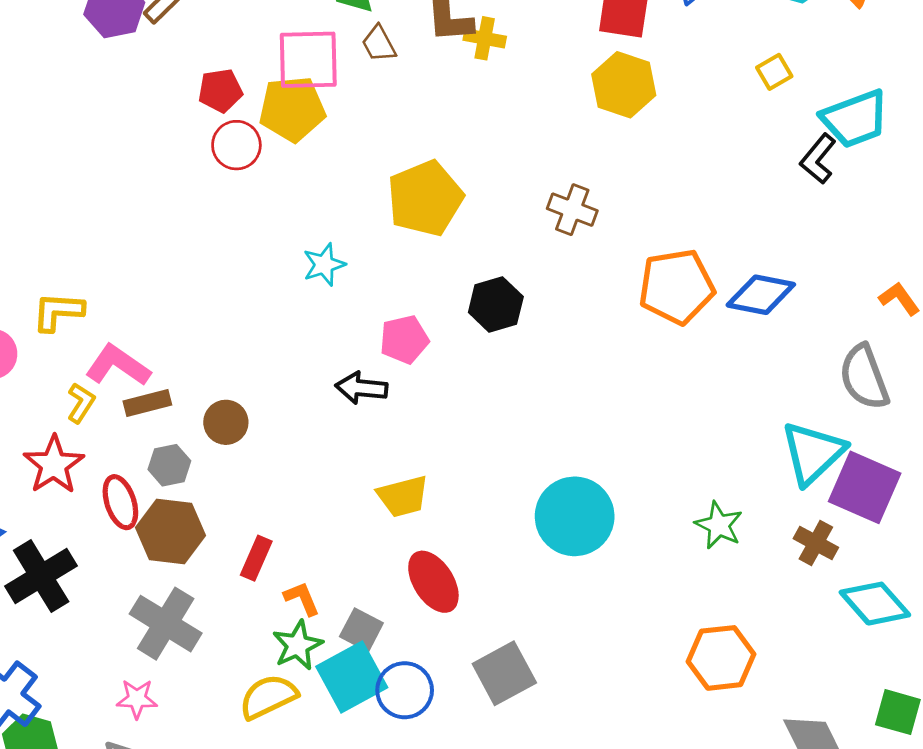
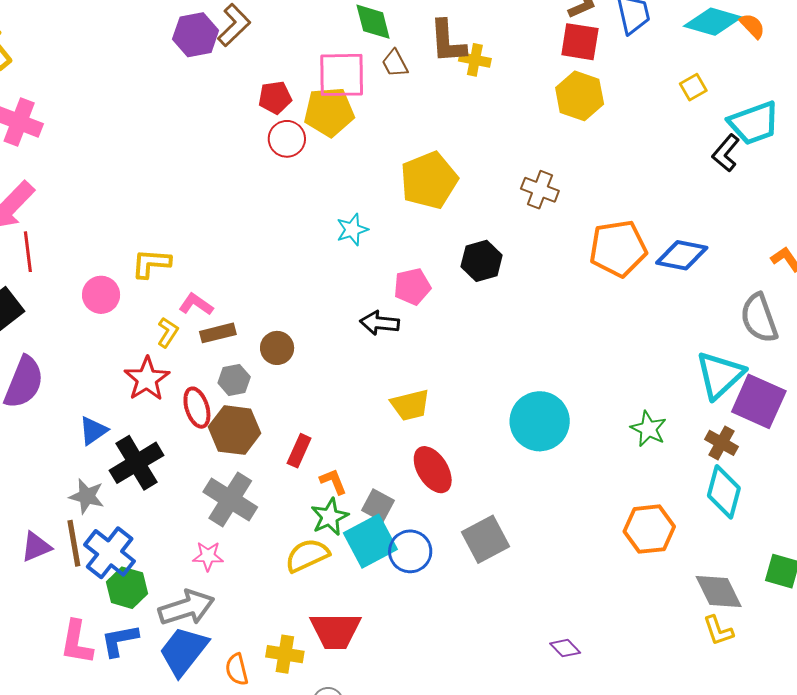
pink L-shape: (118, 365) -> (196, 304), size x0.7
cyan diamond: (875, 604) -> (724, 492), moved, turned 56

